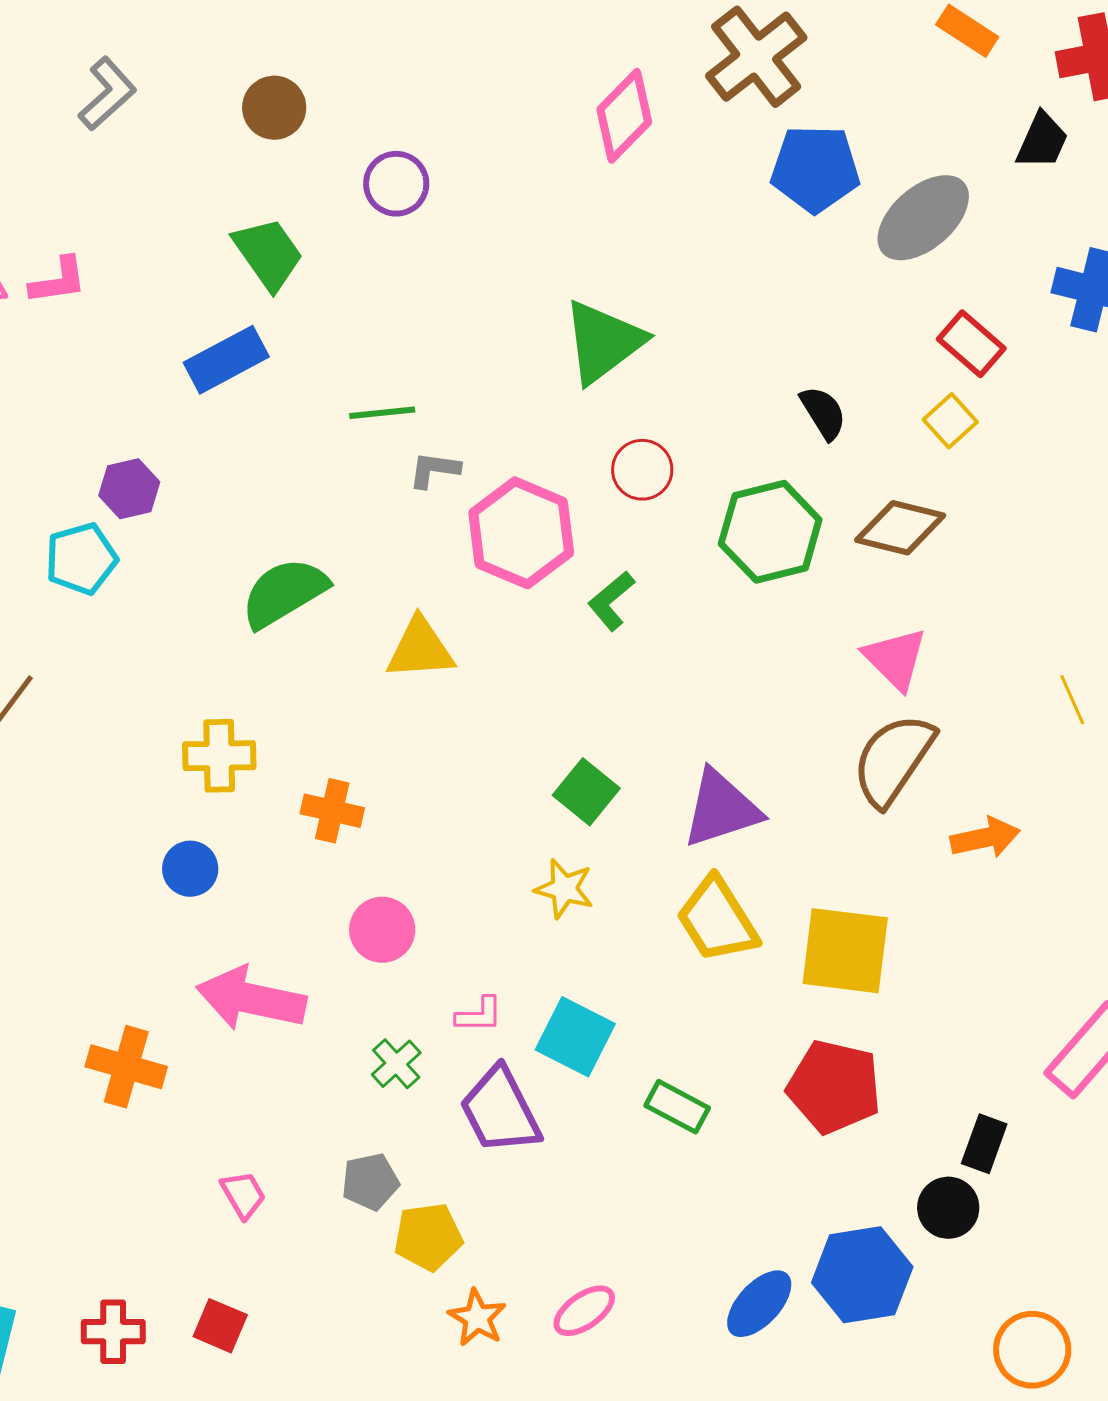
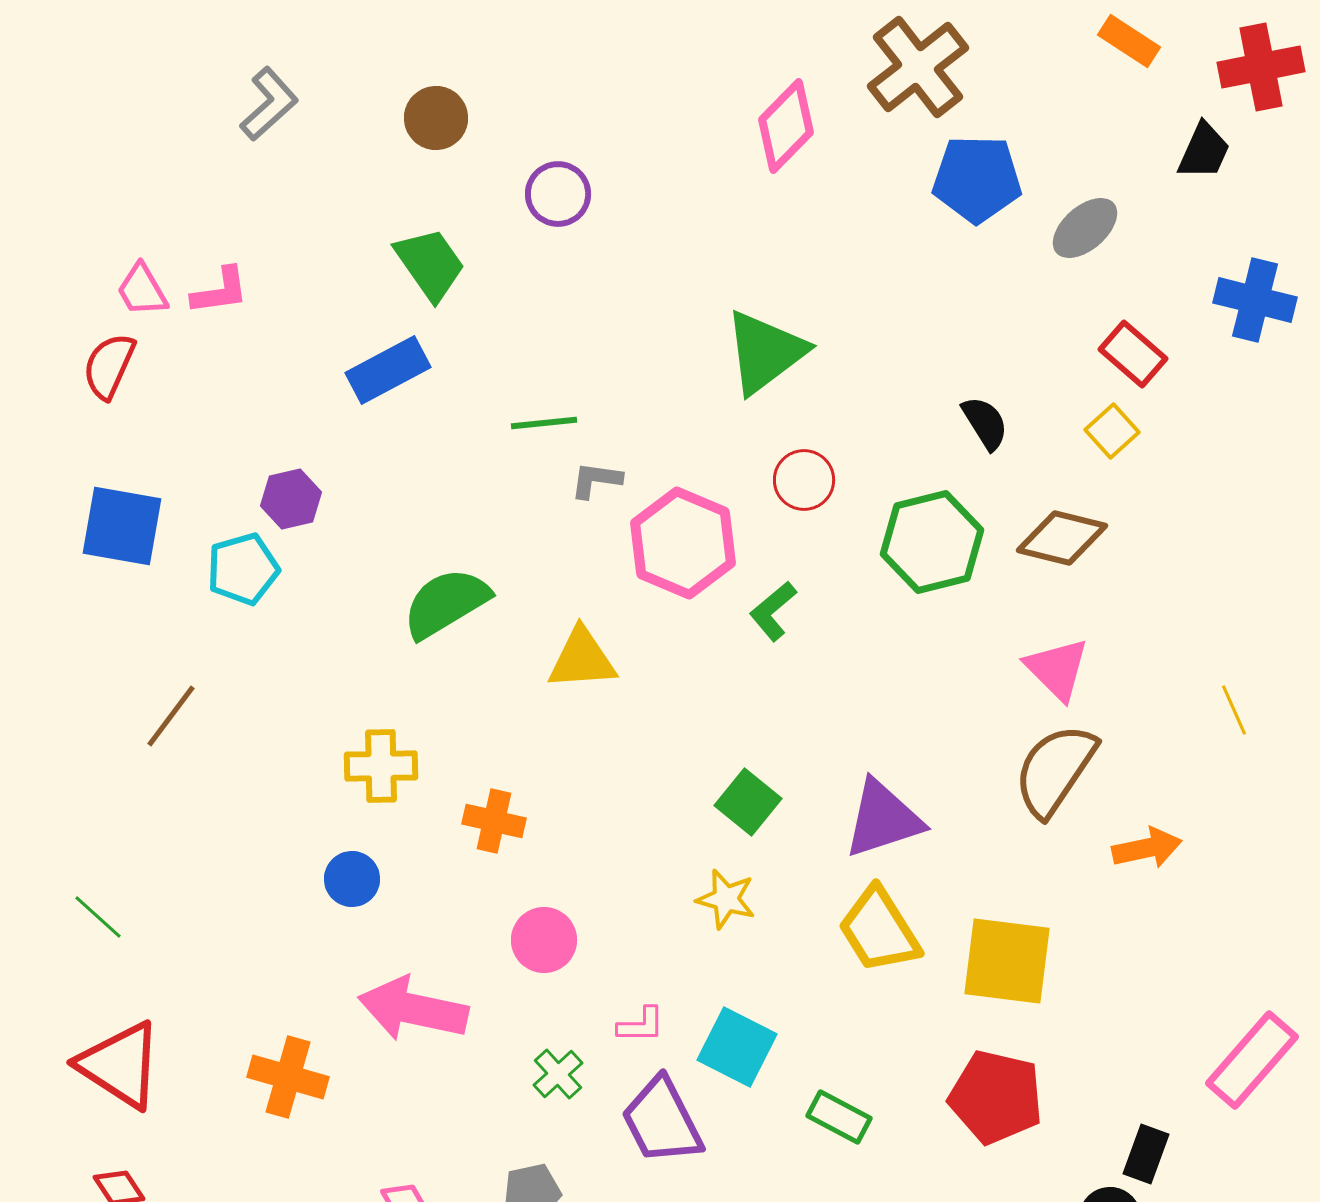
gray ellipse: (923, 218) -> (1085, 228), size x0.7

